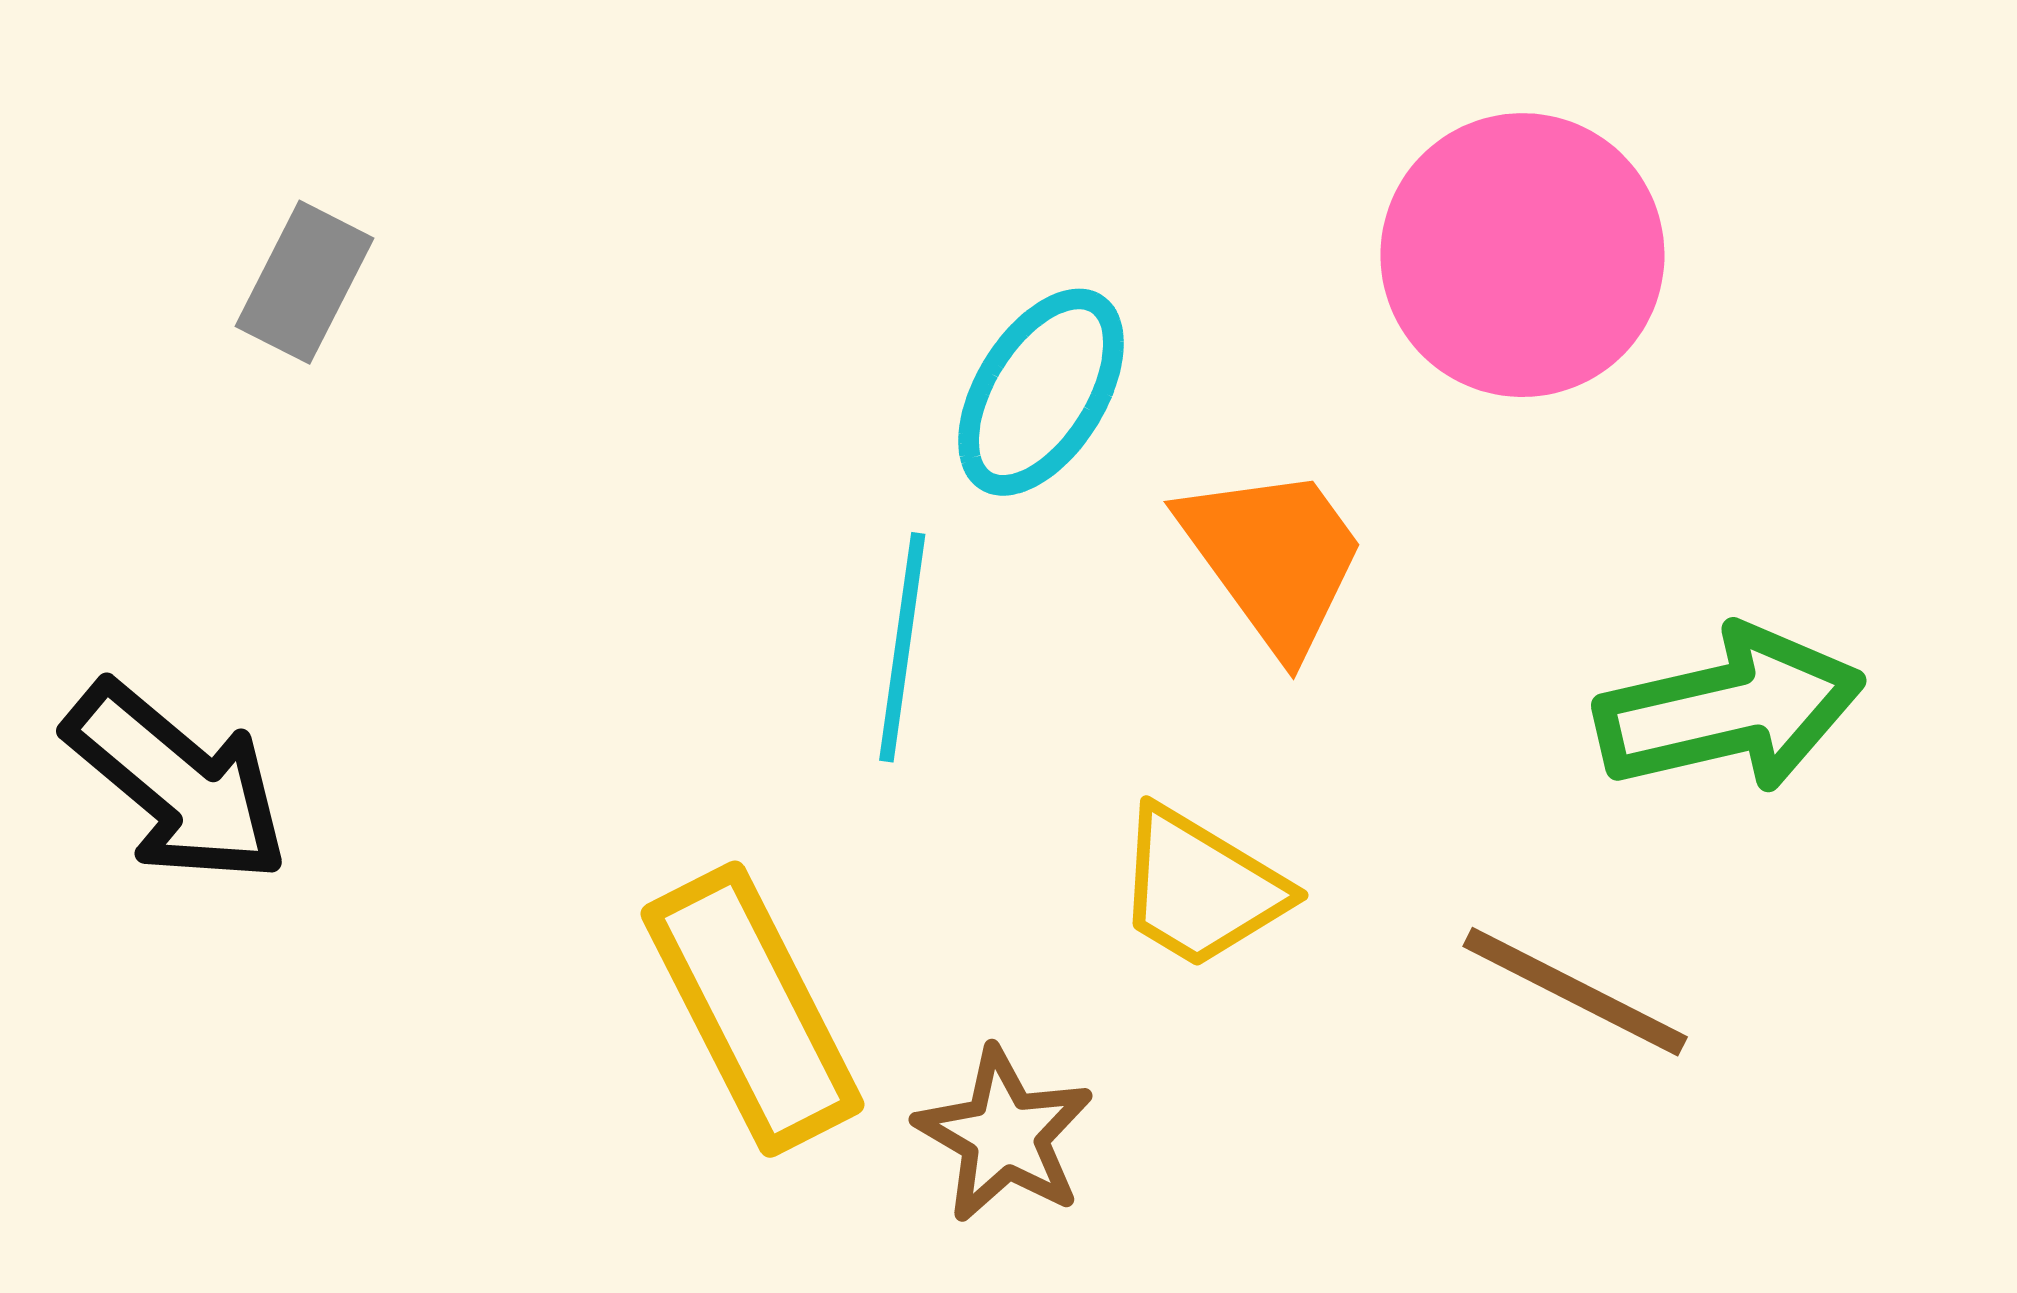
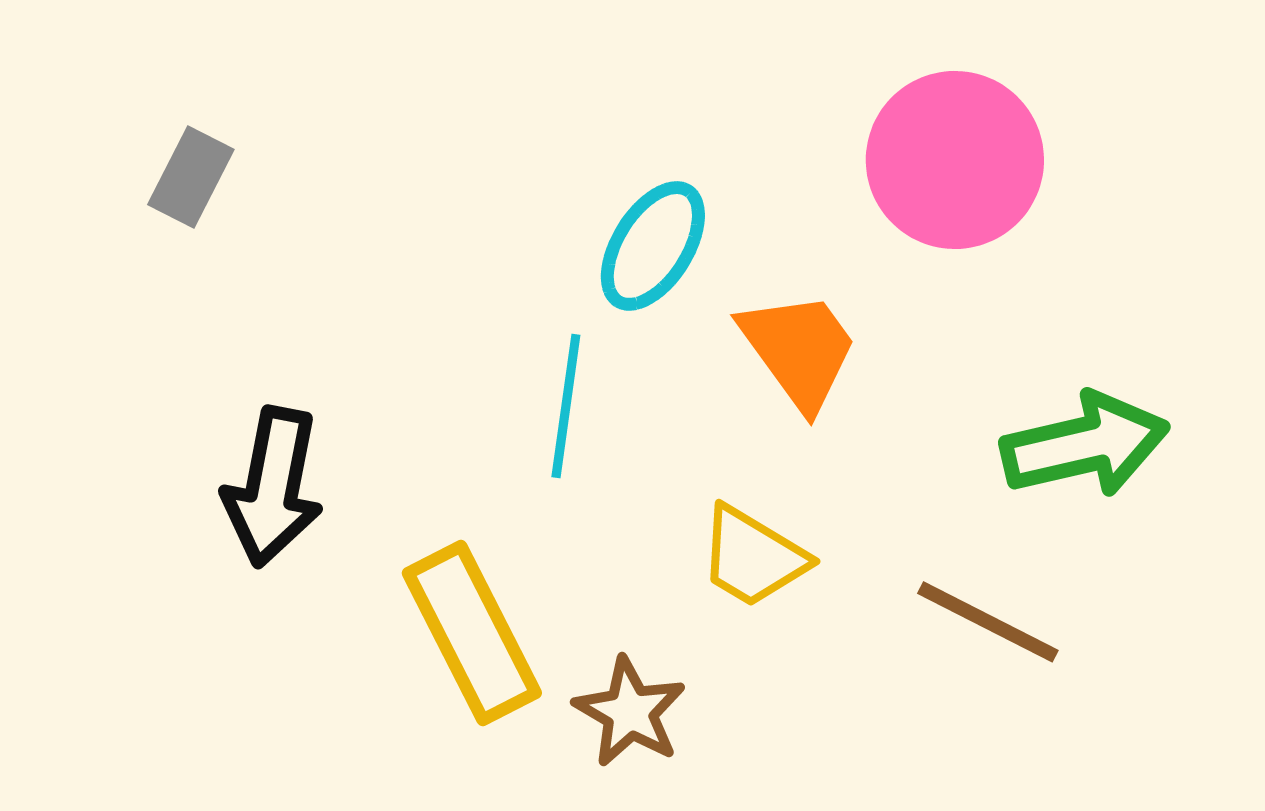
black arrow: (177, 783) -> (273, 487), moved, turned 61

